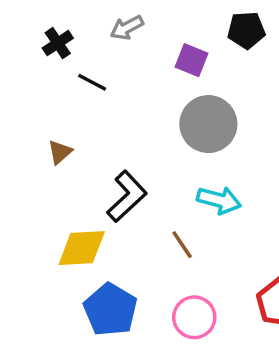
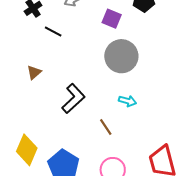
cyan arrow: (219, 200) -> (128, 101), size x0.7
yellow diamond: (82, 248) -> (27, 150), moved, turned -64

